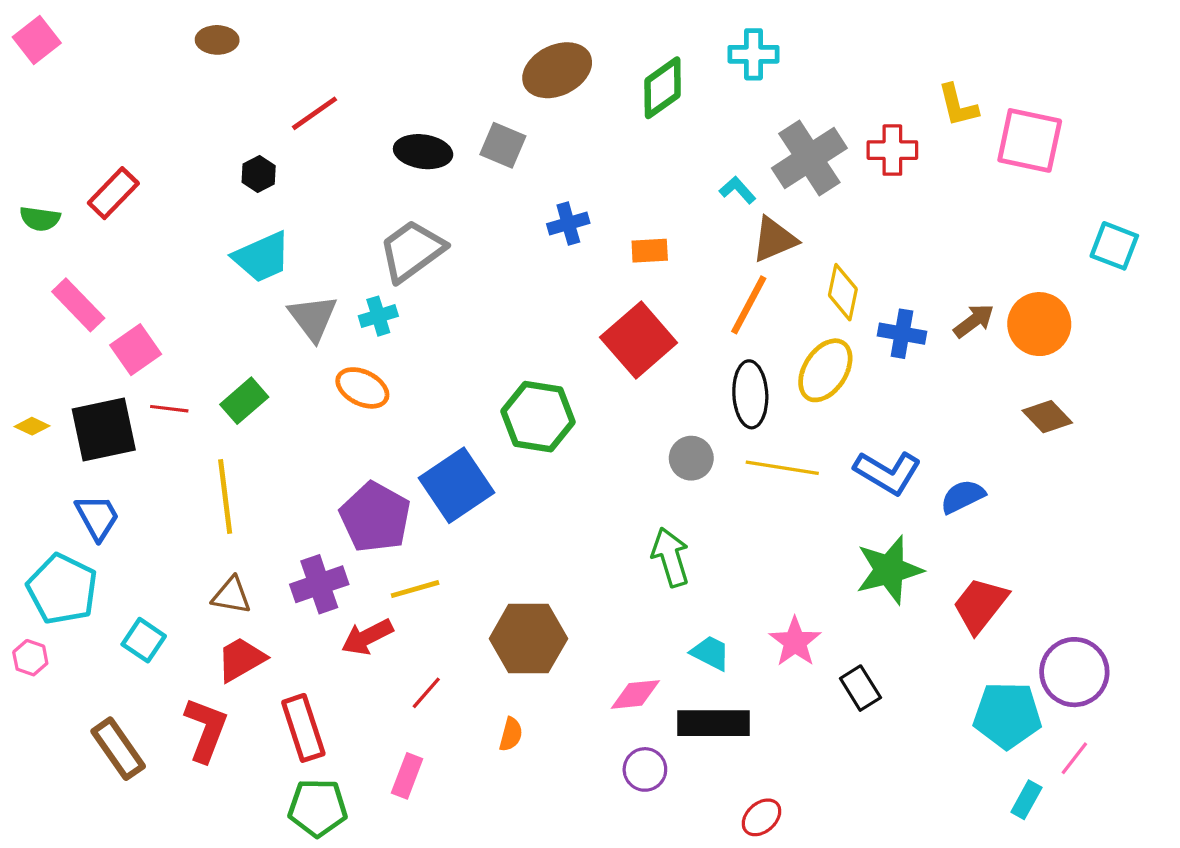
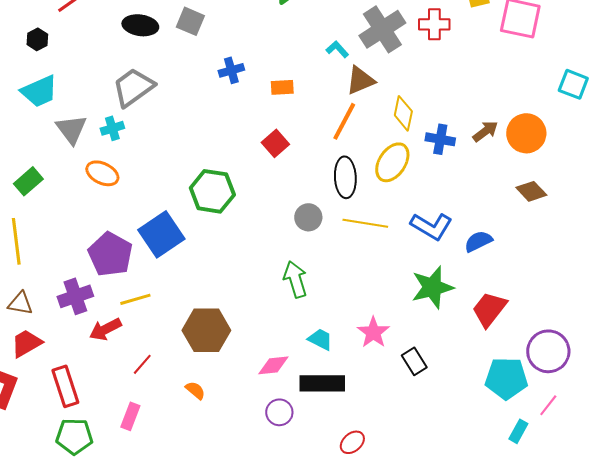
red square: (639, 340) -> (275, 143), size x0.6
orange semicircle: (511, 734) -> (195, 390), turned -65

